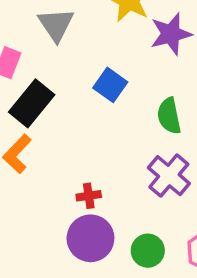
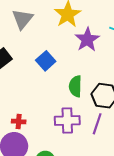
purple star: (171, 34) -> (87, 40), turned -30
purple cross: (169, 176) -> (67, 121), turned 35

